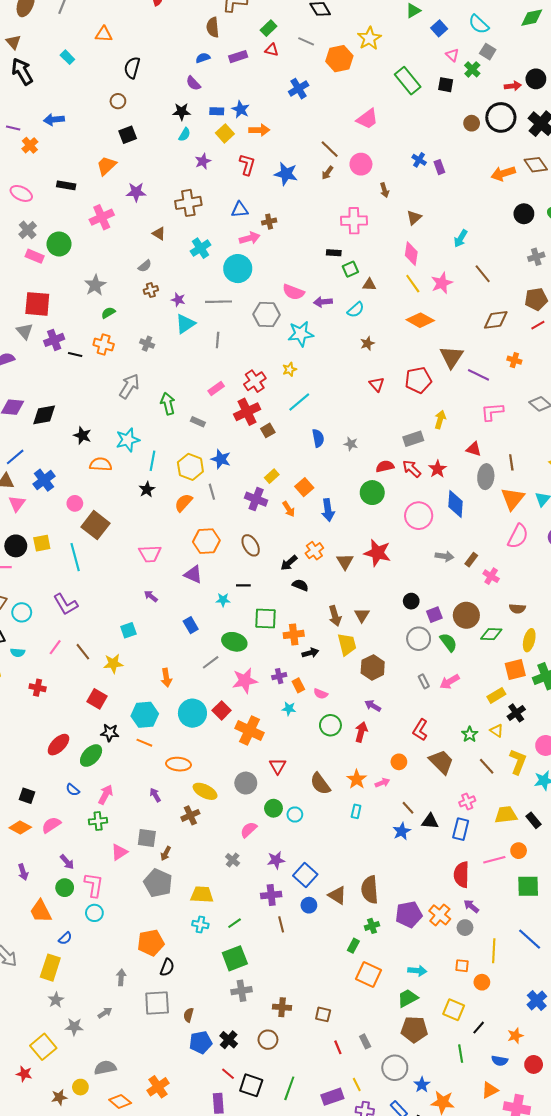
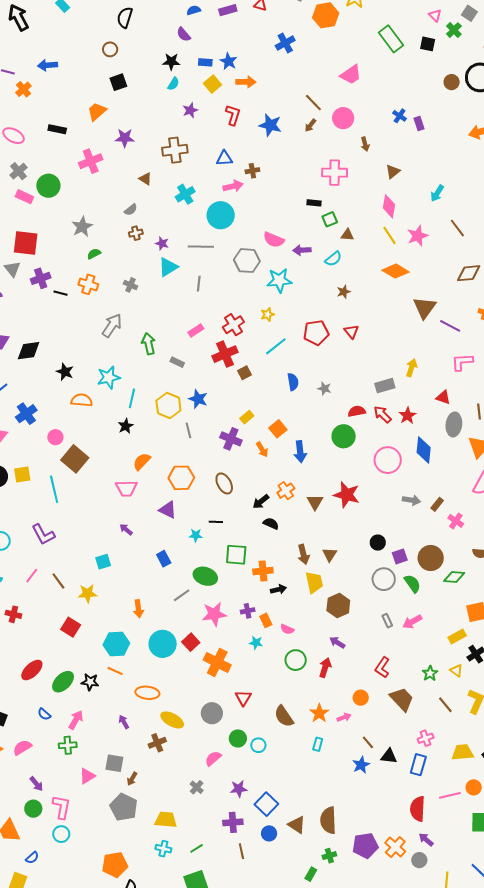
red pentagon: (418, 380) -> (316, 333), moved
orange semicircle: (183, 503) -> (142, 461), moved
black star: (110, 733) -> (90, 682), moved

